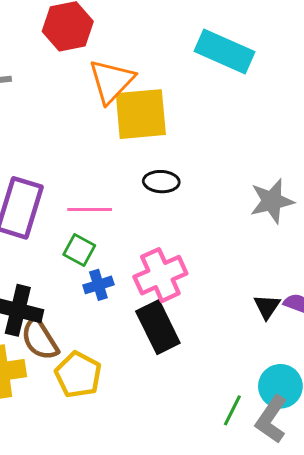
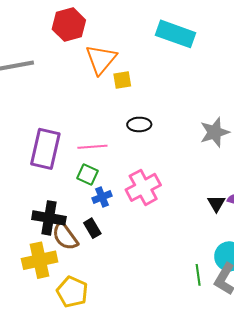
yellow square: (141, 114) -> (122, 80), size x0.5
black rectangle: (158, 327) -> (92, 228), moved, size x0.6
yellow pentagon: (78, 375) -> (72, 292), moved
green line: (232, 410) -> (198, 275), turned -30

